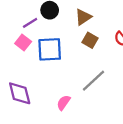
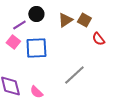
brown square: (90, 40) -> (84, 20), moved
pink semicircle: (64, 103) -> (36, 92), moved, turned -80

